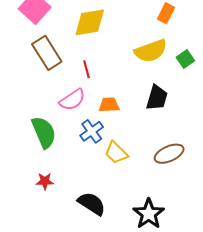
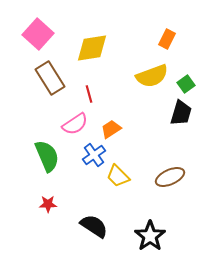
black trapezoid: (157, 98) -> (181, 113), moved
orange trapezoid: (109, 105) -> (111, 129), turned -30

